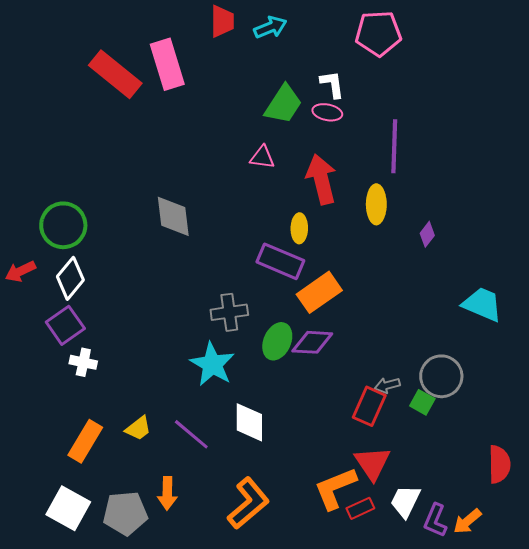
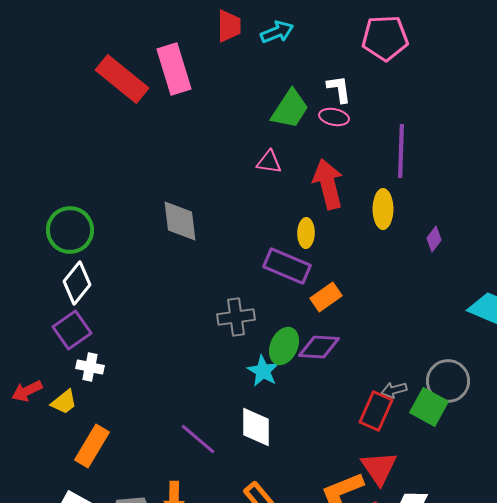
red arrow: (20, 271) -> (27, 391), moved
orange rectangle: (319, 292) -> (326, 297), size x0.7
cyan star: (212, 364) -> (263, 371), moved, size x0.7
green square: (422, 402) -> (429, 407), size x1.5
yellow trapezoid: (138, 428) -> (64, 402), moved

